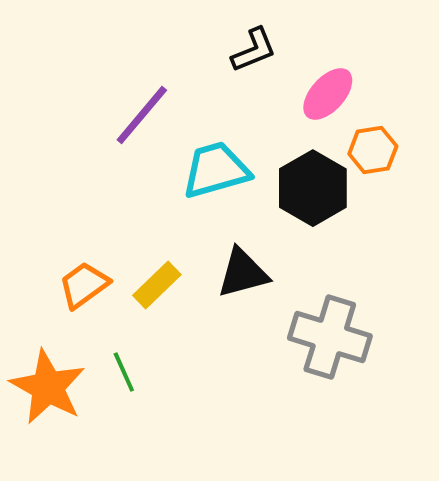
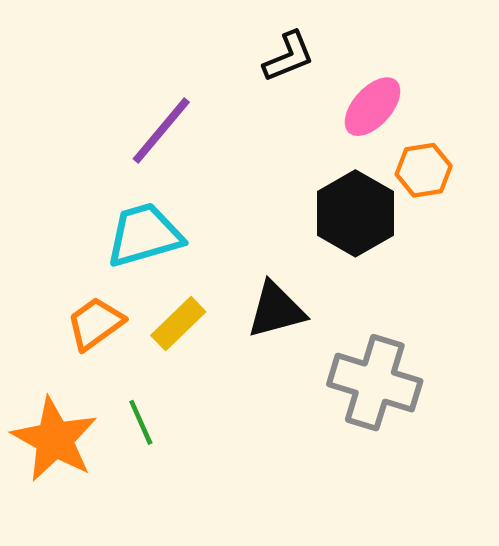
cyan trapezoid: (216, 170) -> (144, 235), moved

